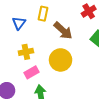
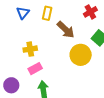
blue triangle: (19, 23) -> (23, 13), moved
yellow circle: (61, 60) -> (81, 55), moved

